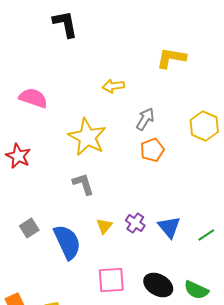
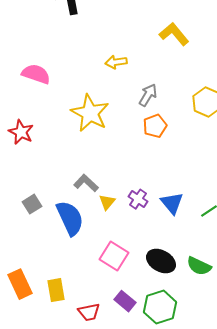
yellow L-shape: (171, 58) -> (174, 34), turned 40
gray L-shape: (83, 184) -> (86, 183), moved, turned -30
pink square: (111, 280) -> (114, 256), turned 36

